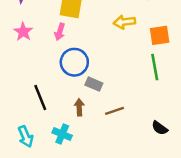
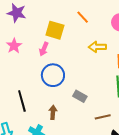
gray rectangle: (94, 84) -> (80, 96), moved
brown line: (115, 111) -> (103, 117), moved

